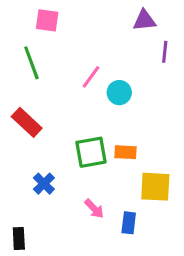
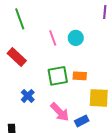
pink line: (91, 77) -> (53, 38), moved, turned -56
pink arrow: (94, 209) -> (60, 112), size x1.5
blue rectangle: (129, 223) -> (82, 121), turned 56

